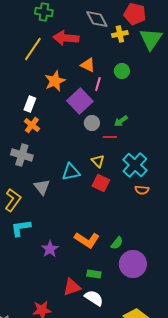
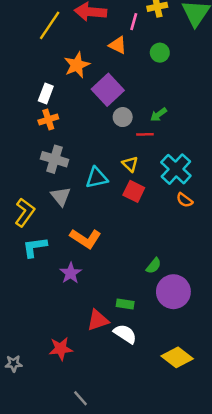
pink line: (98, 84) -> (134, 22), moved
orange cross: (32, 125) -> (48, 120), turned 35
gray cross: (22, 155) -> (55, 159), moved
orange semicircle: (142, 190) -> (185, 200), turned 32
orange L-shape: (87, 240) -> (85, 238), moved

